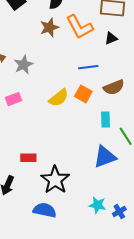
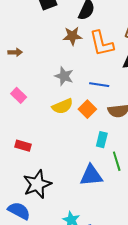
gray star: (24, 65) -> (64, 76), moved, turned 30
pink rectangle: (13, 99) -> (19, 95), turned 49
red rectangle: (28, 158) -> (23, 146), moved

